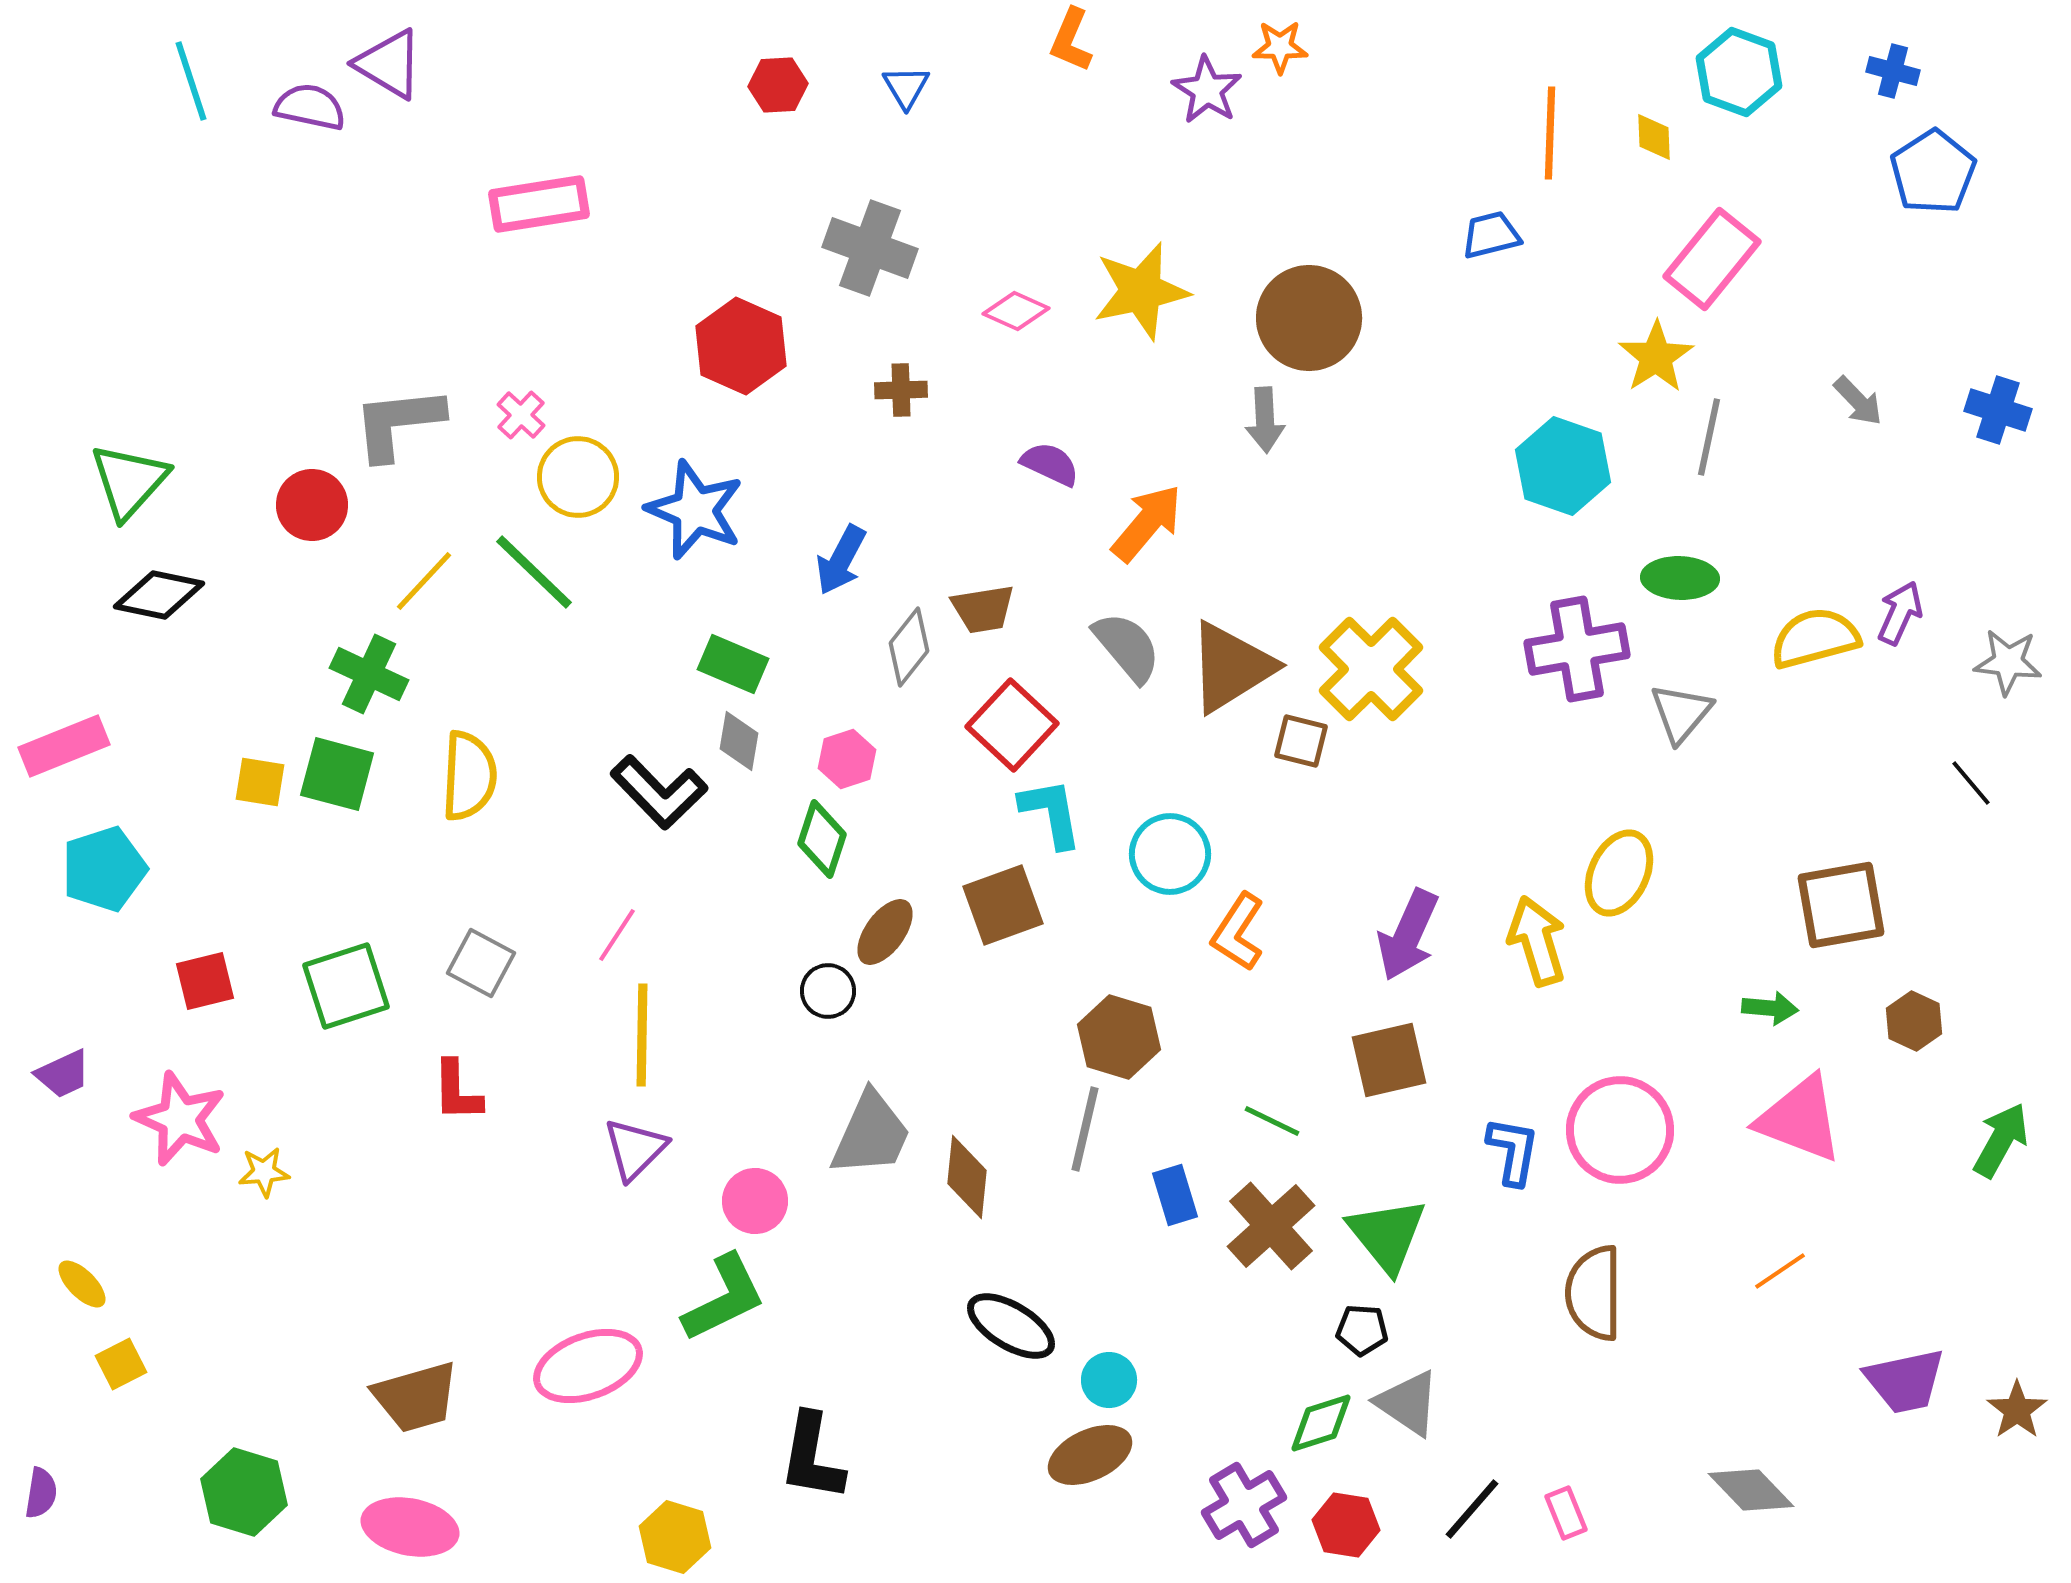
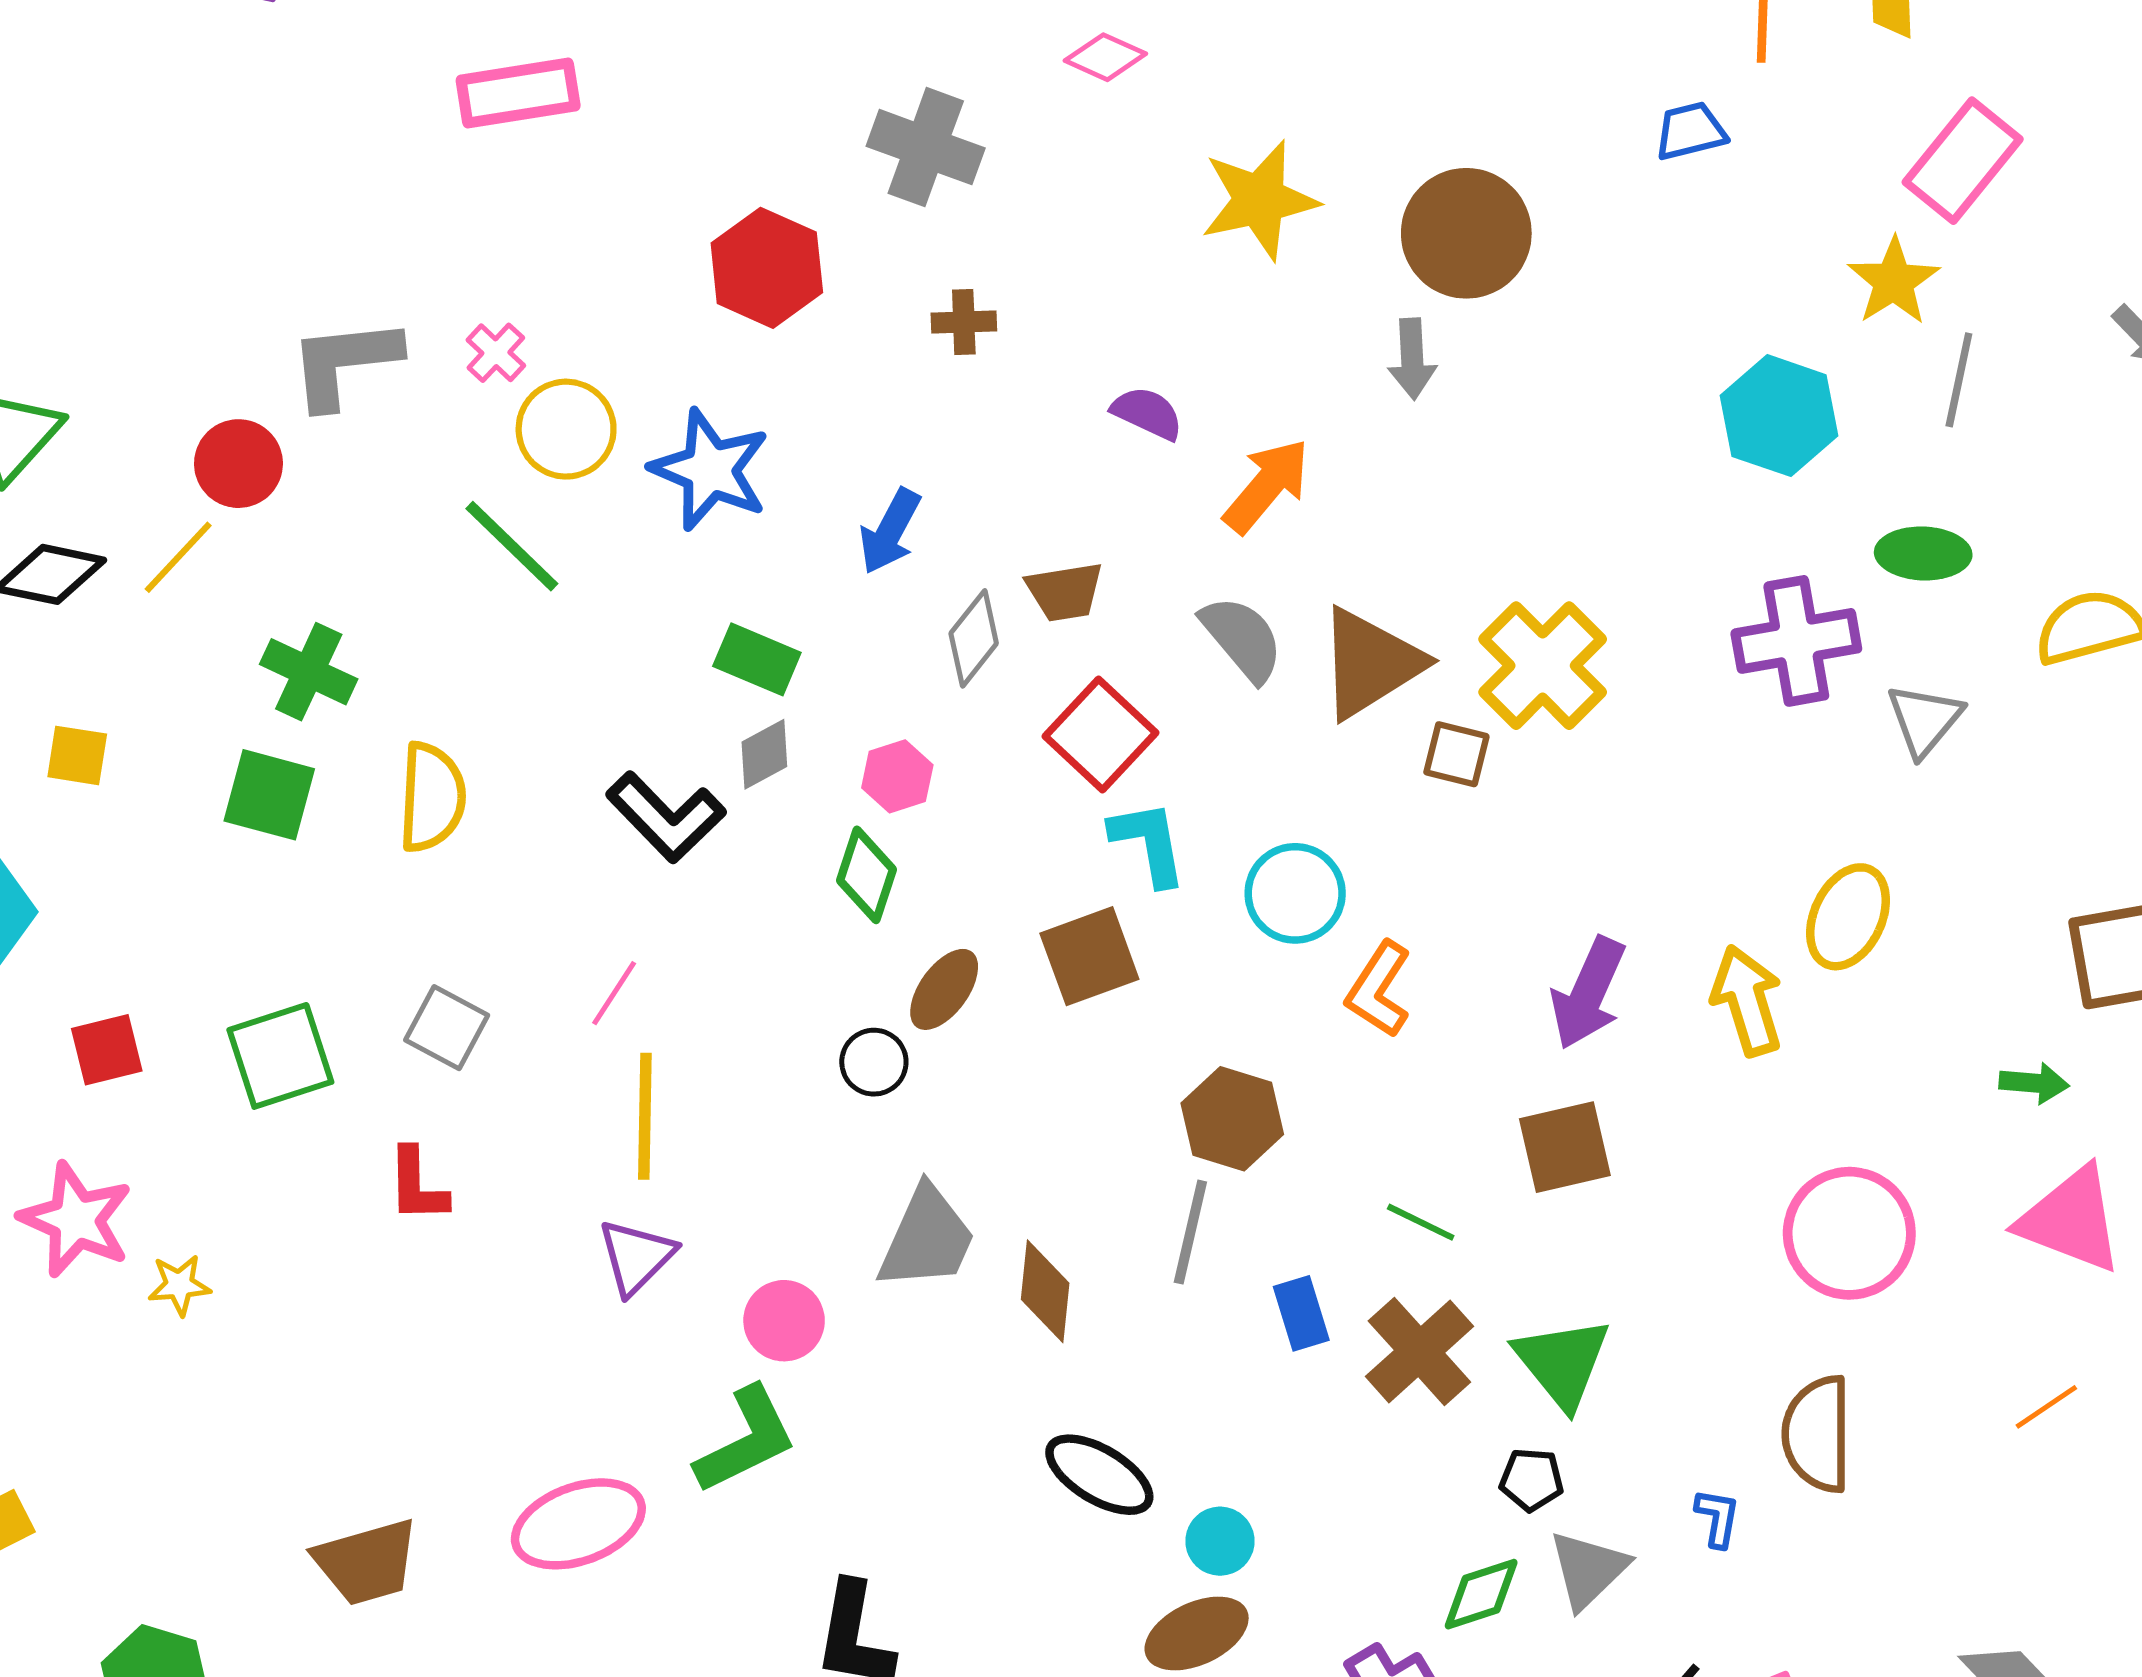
pink diamond: (1016, 311) -> (1105, 57), moved
yellow line: (424, 581) -> (178, 557), moved
gray diamond: (739, 741) -> (764, 754), turned 52
yellow square: (260, 782) -> (77, 755), moved
blue L-shape: (1513, 1151) -> (1718, 1518), moved, size x0.7
gray triangle: (1408, 1403) -> (1588, 1569), turned 42

